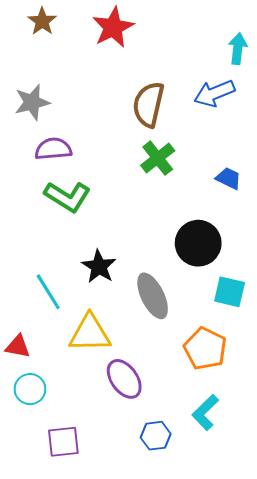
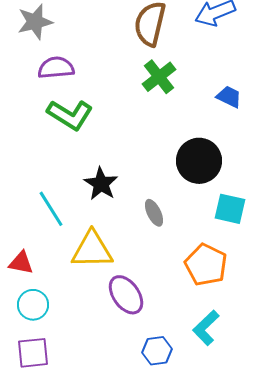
gray ellipse: (153, 296) -> (154, 213), size x0.6
purple square: (63, 442) -> (33, 353), moved

